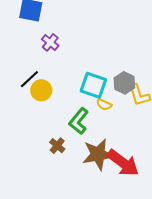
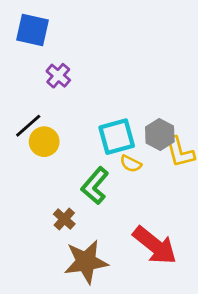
cyan square: (93, 85) -> (117, 137), turned -36
brown star: (98, 154) -> (86, 262), moved

